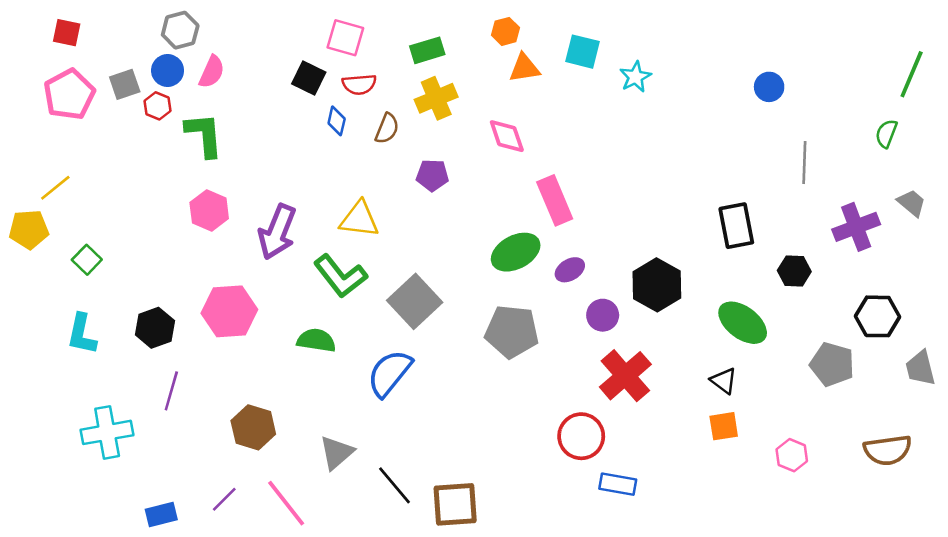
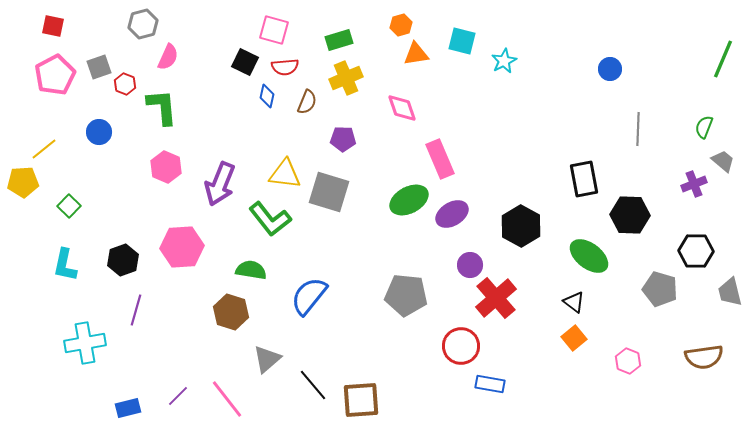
blue circle: (168, 71) -> (99, 132), moved
green semicircle: (886, 134) -> (704, 127), moved
purple cross: (856, 227) -> (694, 184), moved, size x0.7
purple ellipse: (570, 270) -> (452, 214), size x1.4
black hexagon: (794, 271) -> (630, 215), size x1.5
gray square: (415, 301) -> (329, 192), moved, turned -30
purple circle: (603, 315) -> (470, 265), moved
gray pentagon: (512, 332) -> (406, 295), moved
orange square: (724, 426) -> (574, 338), turned -30
brown hexagon: (253, 427) -> (231, 312), moved

